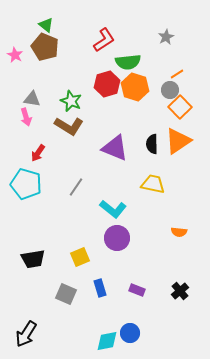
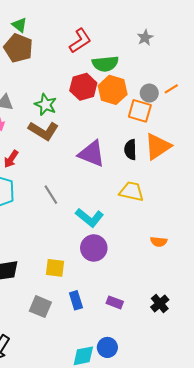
orange line: (177, 74) -> (171, 89), moved
orange square: (180, 107) -> (140, 111), moved, turned -30
gray line: (76, 187) -> (51, 195), turned -66
yellow square: (80, 257) -> (55, 268), turned 30

